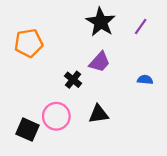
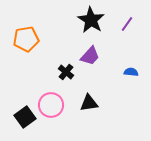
black square: (28, 130) -> (25, 117), turned 30

